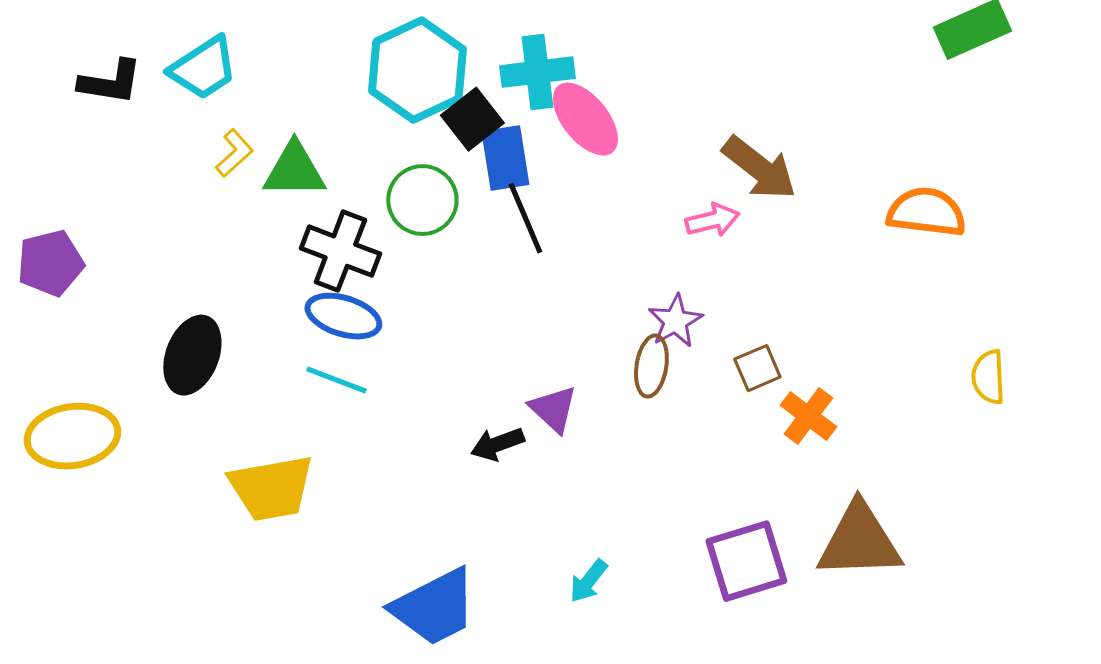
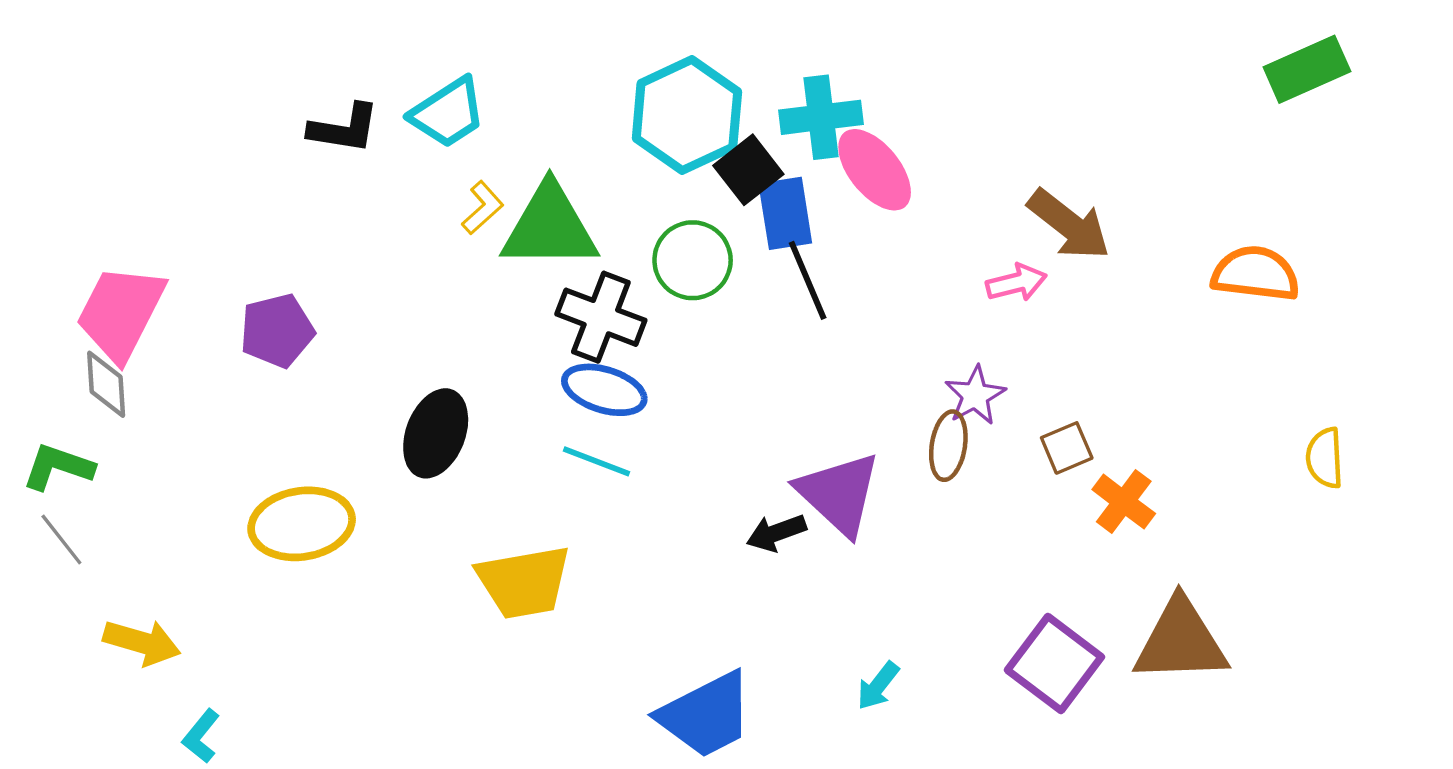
green triangle: (294, 170) -> (550, 227), size x1.4
purple triangle: (553, 409) -> (839, 494), size x1.6
purple square: (746, 561) -> (1054, 663), turned -36

